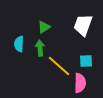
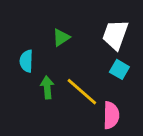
green arrow: (40, 48) -> (47, 87), moved
cyan square: (86, 61) -> (119, 69), moved, turned 32

